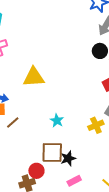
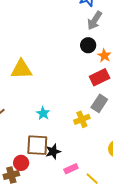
pink rectangle: (74, 181) -> (71, 169), moved

